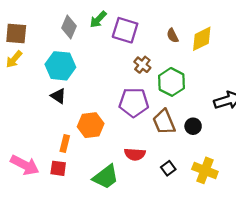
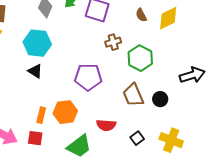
brown cross: (142, 65) -> (113, 42), turned 35
purple pentagon: (134, 102) -> (88, 77), moved
orange hexagon: (91, 125) -> (65, 112), moved

